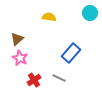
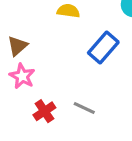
blue rectangle: (71, 53) -> (103, 48), moved

